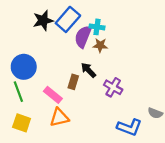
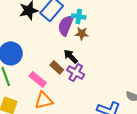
brown rectangle: (73, 82) -> (57, 67), turned -64
purple cross: (113, 87) -> (76, 72), moved

